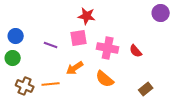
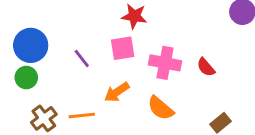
blue circle: (16, 36) -> (31, 45), size x1.5
purple line: (51, 45) -> (82, 59), turned 32
brown cross: (25, 86) -> (44, 118), turned 30

